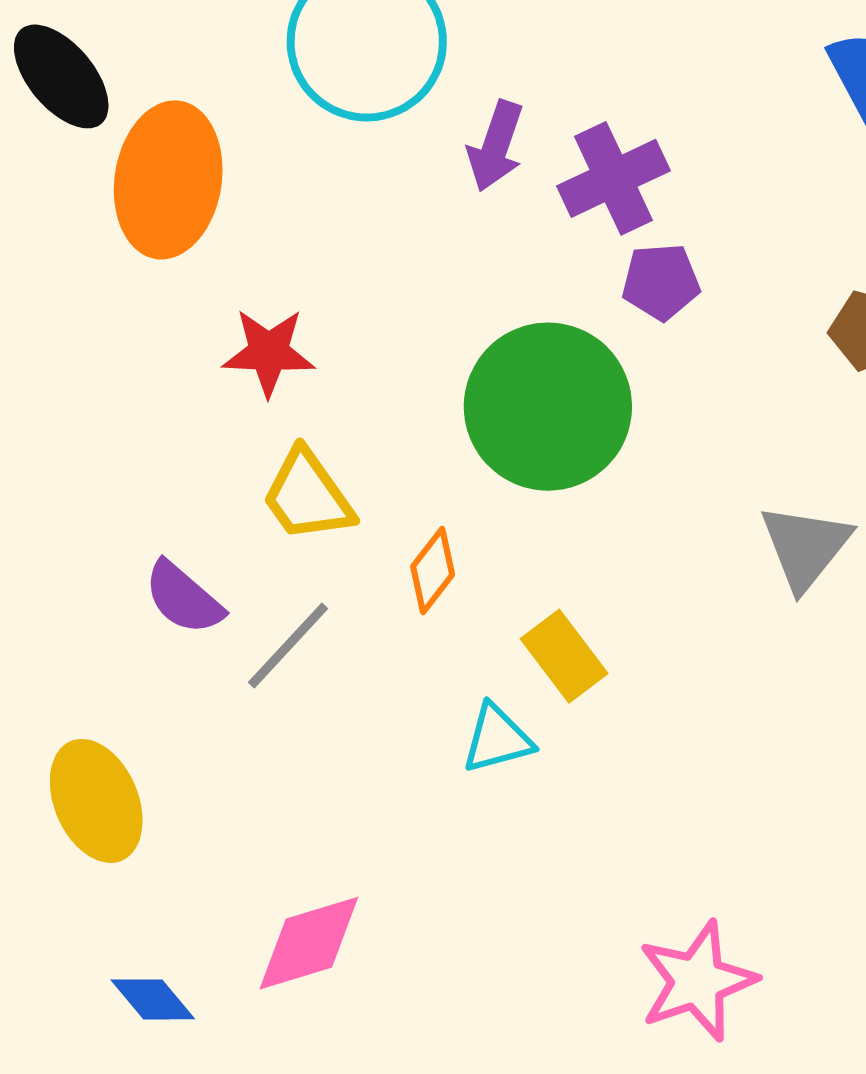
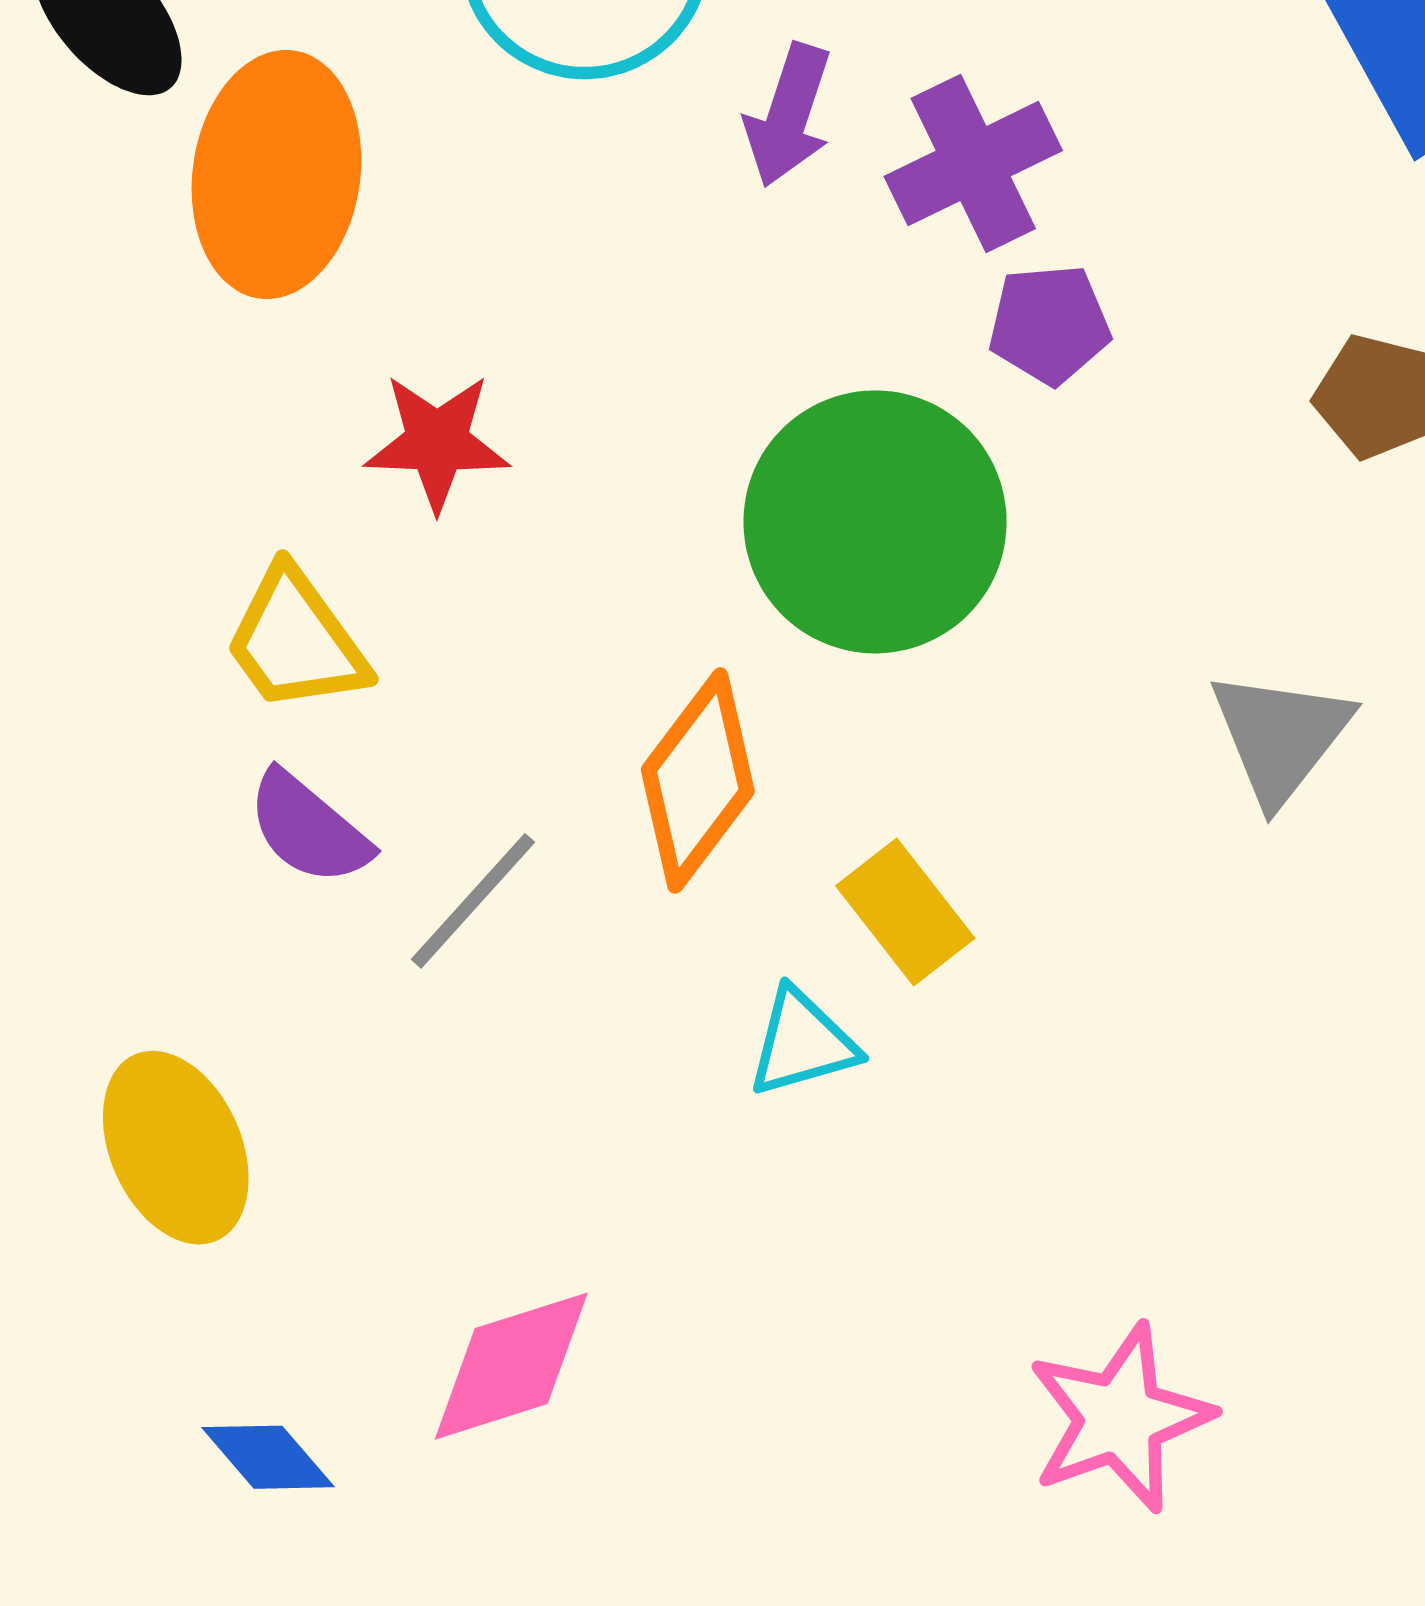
yellow trapezoid: (308, 496) -> (296, 641), moved
orange diamond: (433, 570) -> (698, 781), size x1.6

